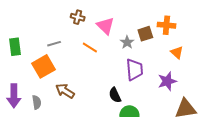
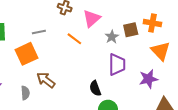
pink triangle: (105, 26) -> (92, 19), turned 30
orange triangle: (177, 52) -> (161, 51), size x1.5
gray semicircle: (37, 102) -> (25, 93), moved

